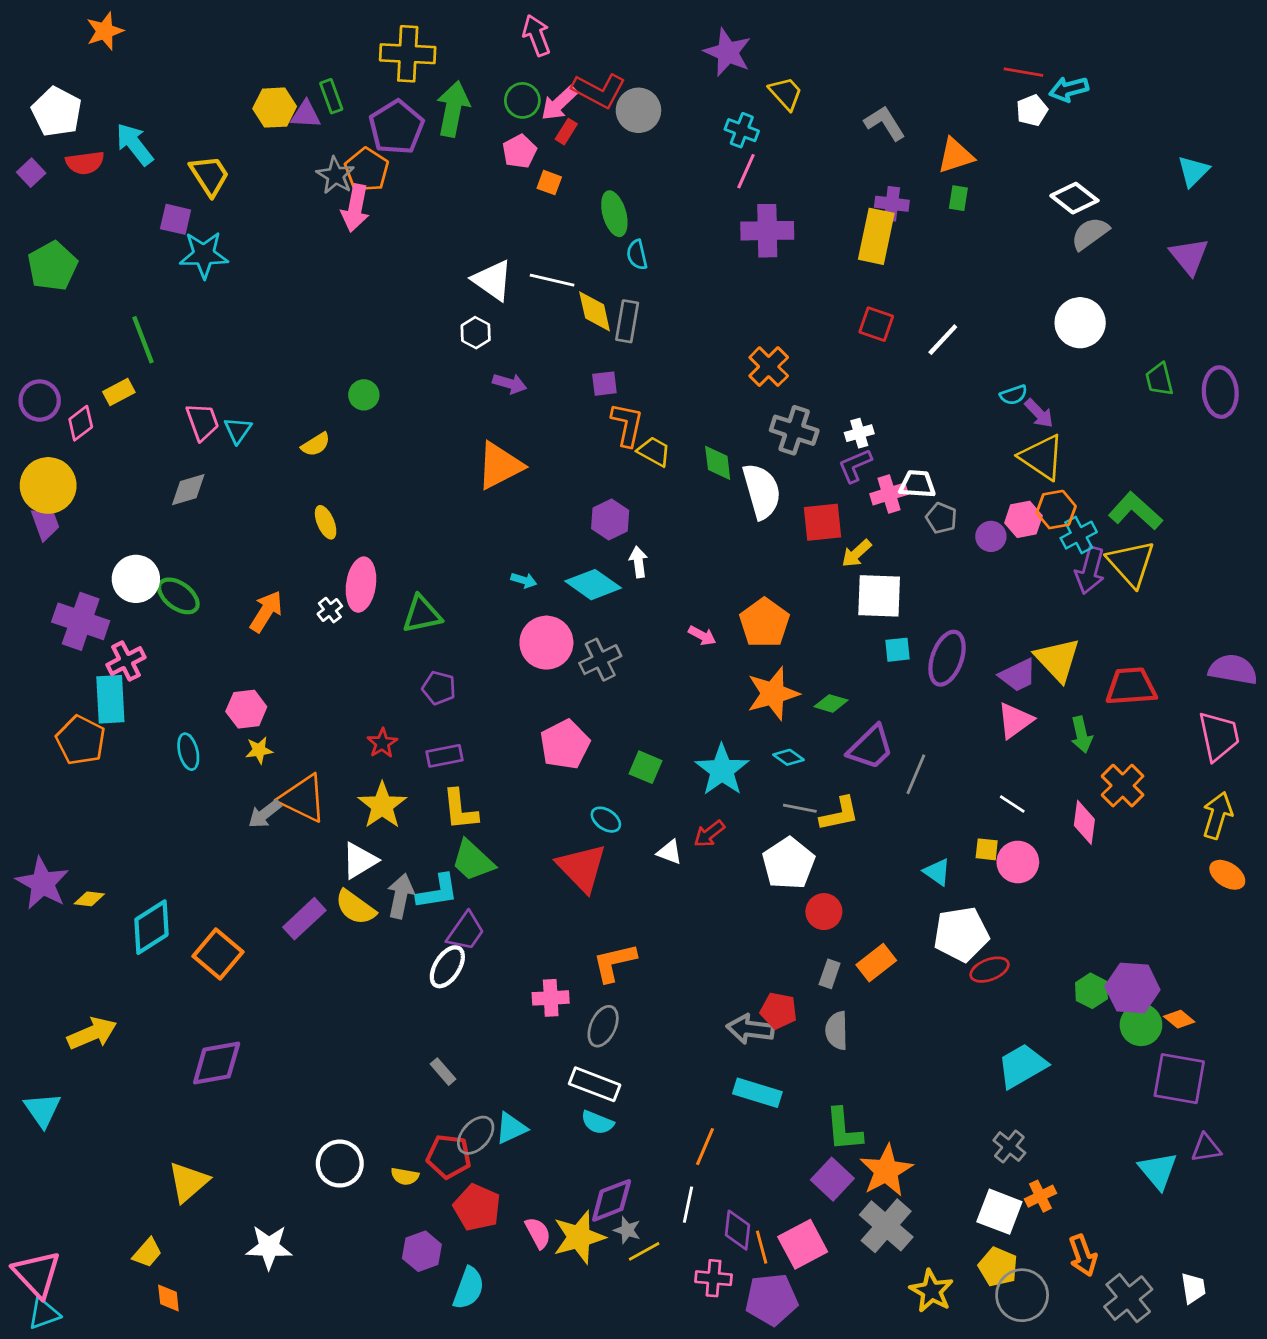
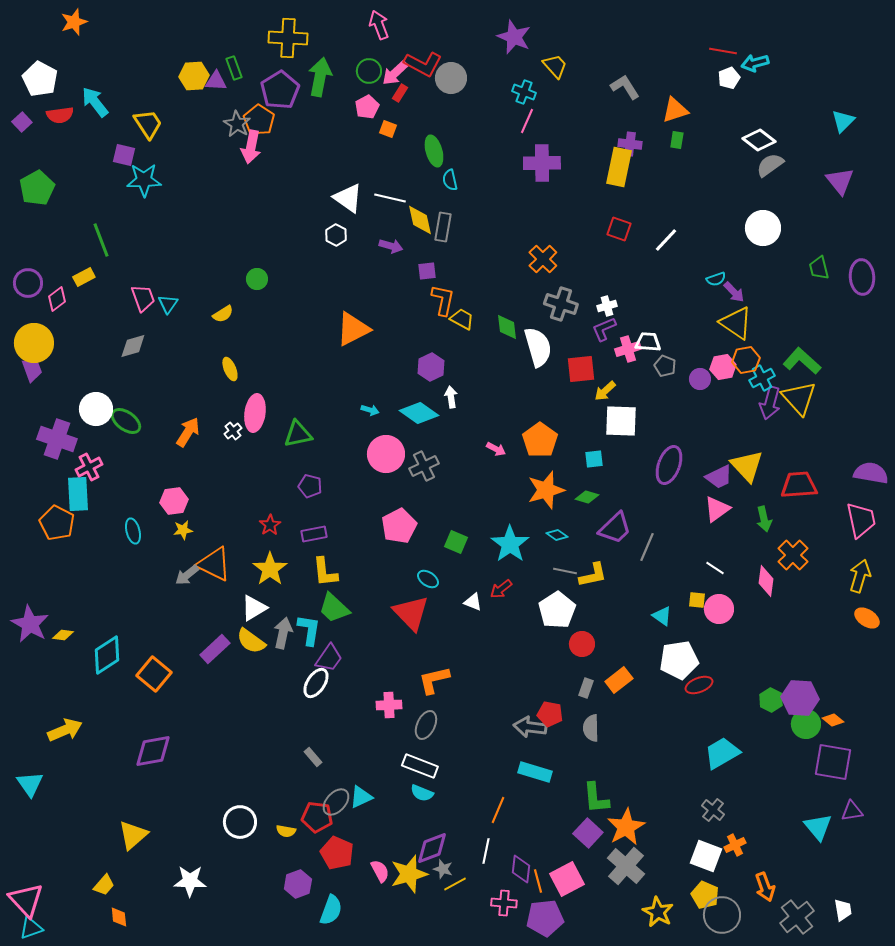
purple arrow: (510, 384) -> (391, 246), moved
cyan square: (897, 650) -> (594, 459), moved
cyan L-shape: (437, 892) -> (309, 630), turned -72

